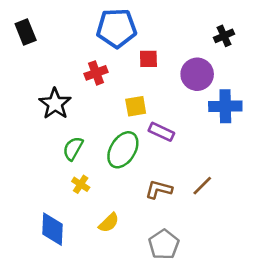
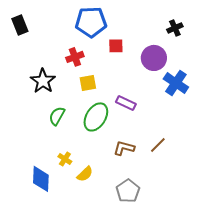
yellow square: (136, 106) -> (88, 83), moved
blue cross: (225, 106) -> (176, 83), turned 35
yellow cross: (81, 184) -> (65, 159), moved

